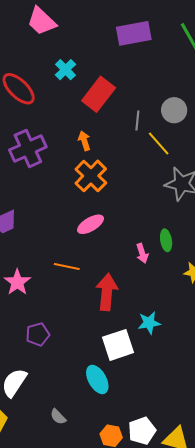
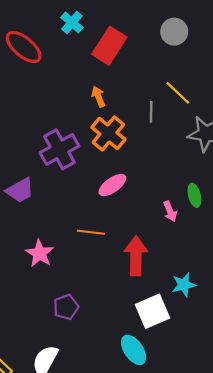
gray circle: (174, 110) -> (174, 32), moved
gray line: (137, 121) -> (151, 112), moved
purple cross: (28, 148) -> (59, 149), moved

